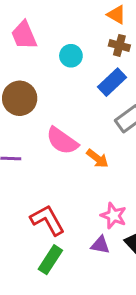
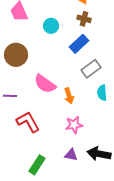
orange arrow: (97, 158) -> (69, 96), turned 35
pink star: (113, 216) -> (74, 125), moved, turned -30
red L-shape: (47, 220) -> (28, 122), moved

